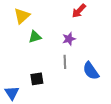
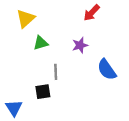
gray line: (65, 62) -> (56, 72), moved
blue semicircle: (91, 71) -> (107, 70), moved

